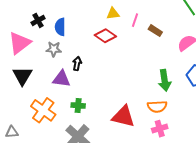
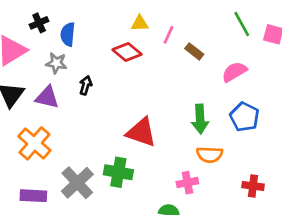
purple triangle: (61, 79) -> (47, 97), moved
green cross: (78, 105) -> (118, 172), moved, size x1.5
orange semicircle: (157, 107) -> (210, 155), moved
red triangle: (123, 116) -> (141, 132), moved

